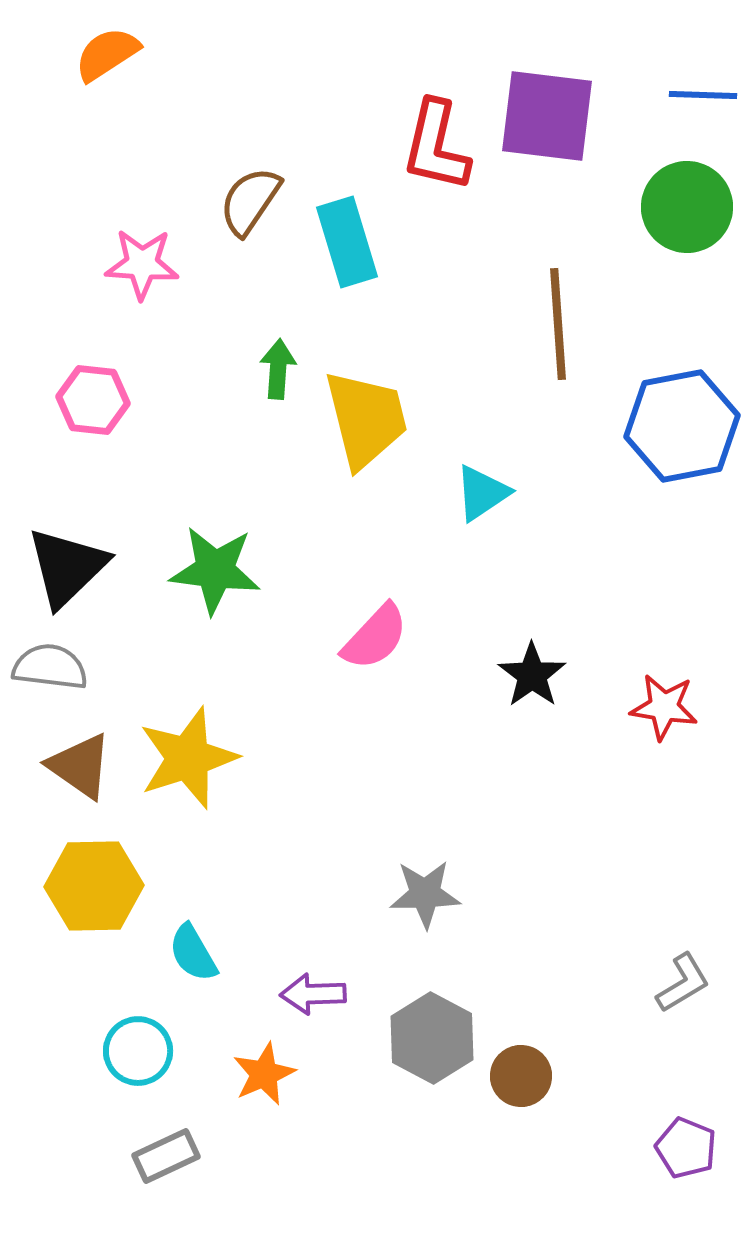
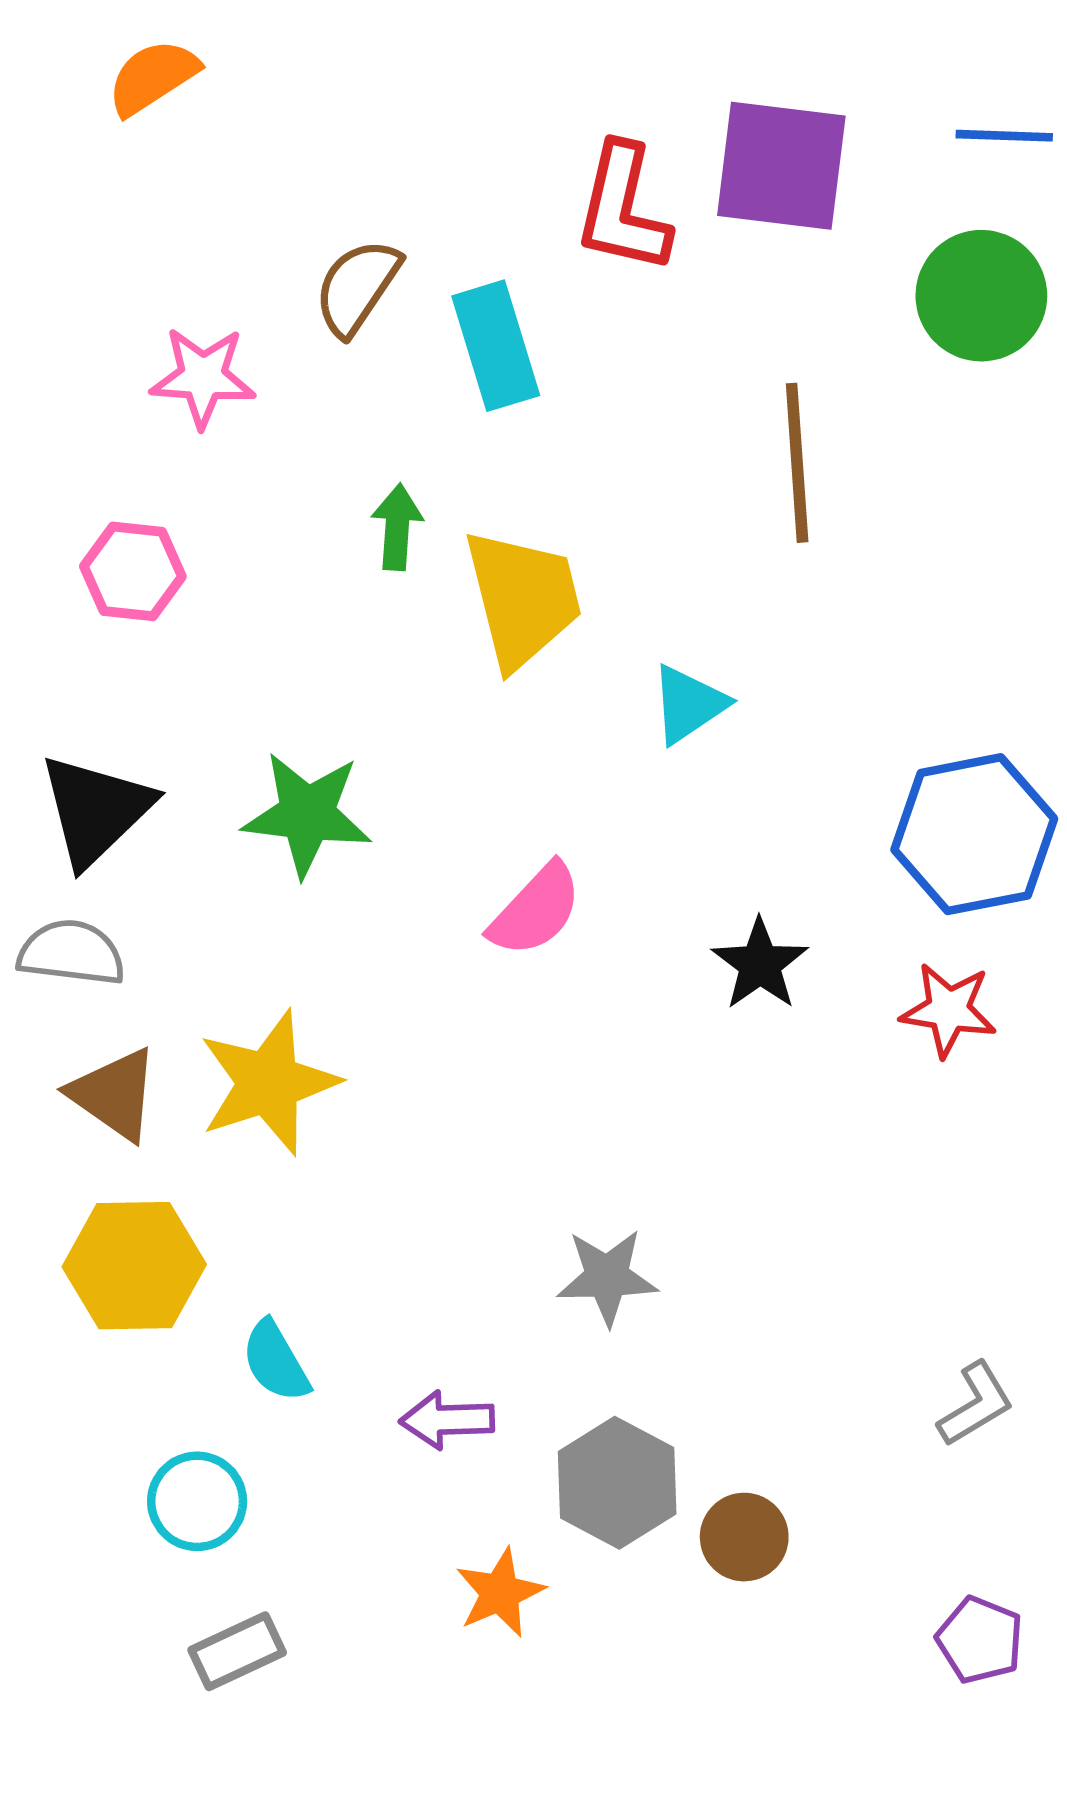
blue hexagon: (682, 426) -> (974, 834), moved
orange star: (264, 1074) -> (500, 1593), moved

